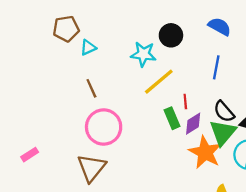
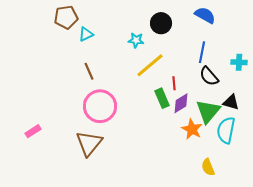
cyan star: (143, 54) -> (136, 40), size x0.7
black semicircle: (224, 112) -> (209, 76), moved
orange star: (205, 152) -> (192, 129), size x0.7

